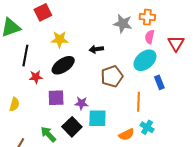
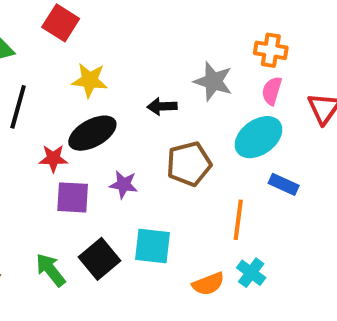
red square: (43, 12) -> (61, 23), turned -36
gray star: (123, 24) -> (213, 81), moved
red star: (36, 77) -> (53, 158), moved
blue rectangle: (159, 82) -> (284, 184), turned -48
purple star: (81, 103) -> (124, 184), moved

